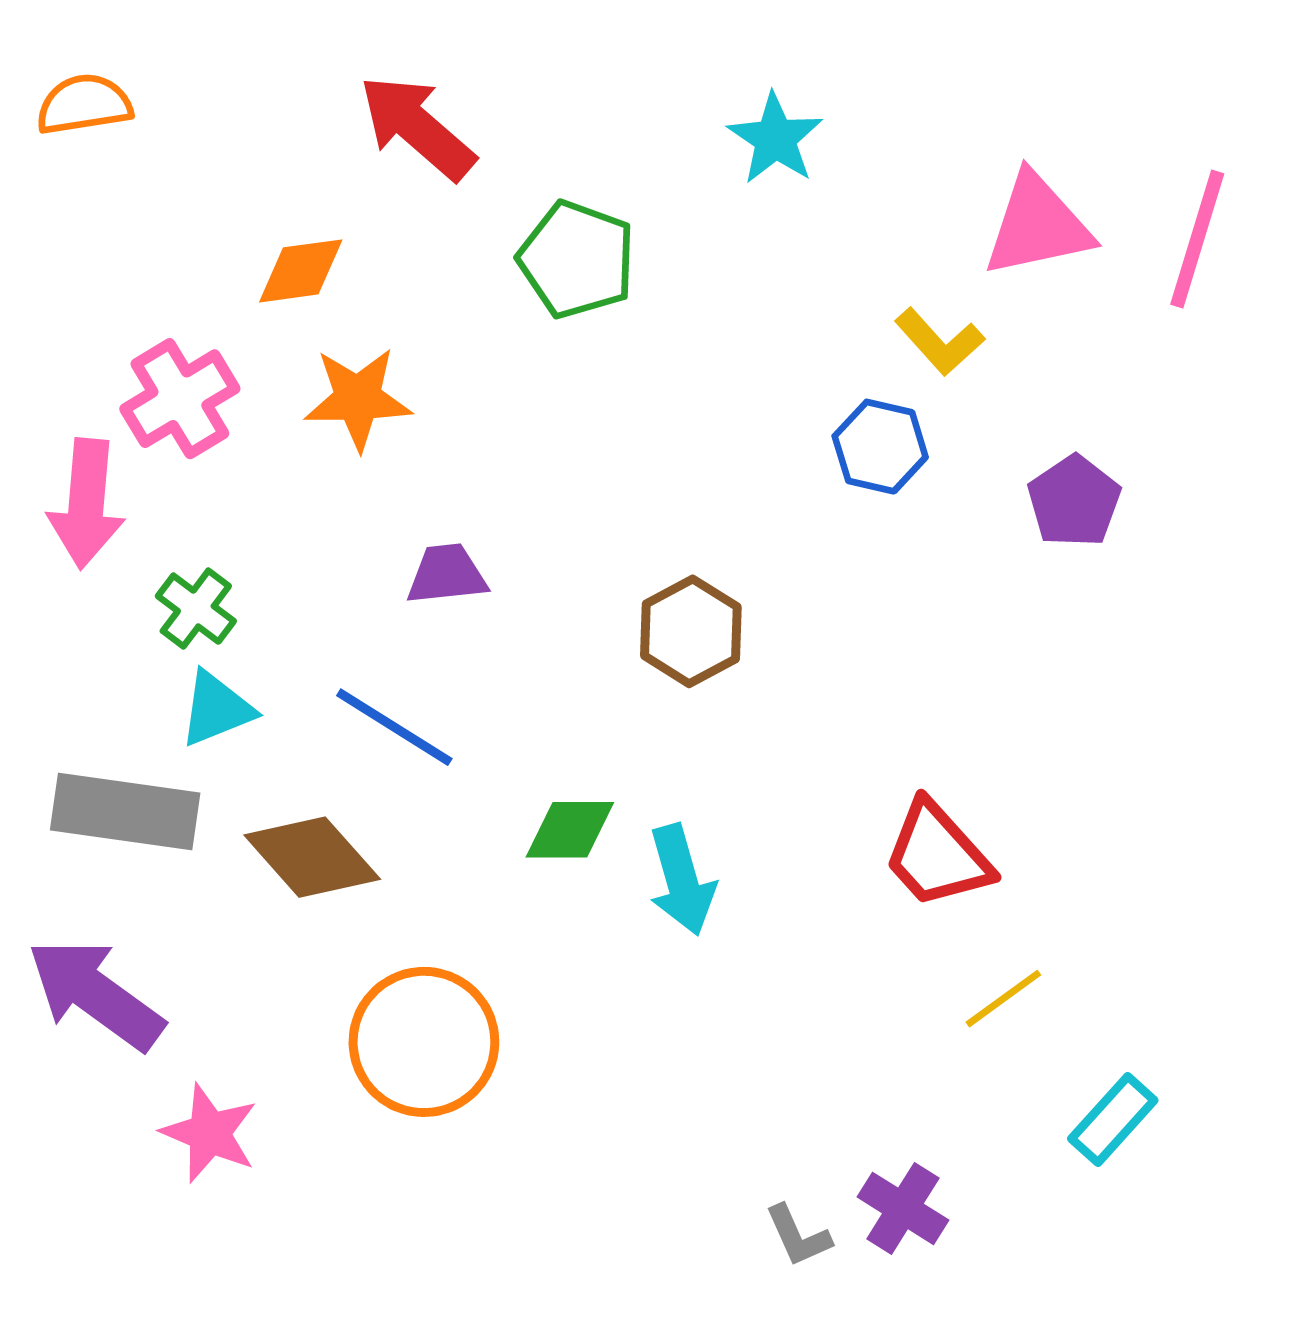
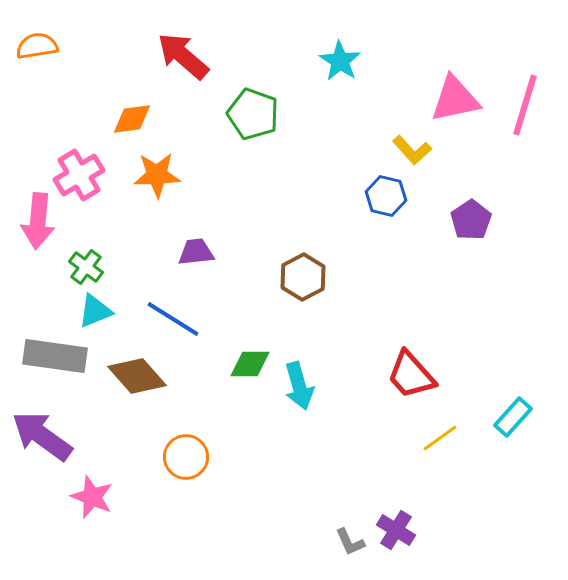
orange circle: (424, 1042) -> (186, 457), size x0.7
cyan rectangle: (1113, 1120) -> (513, 417), moved

